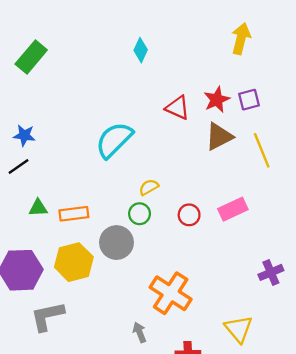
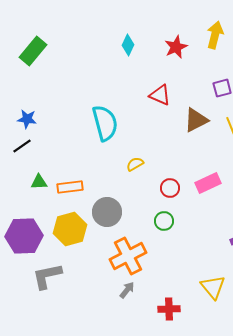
red star: (217, 100) -> (176, 47), moved
cyan semicircle: (114, 140) -> (105, 123), turned 120
green circle: (140, 214) -> (164, 221), moved
orange cross: (171, 293) -> (128, 256), moved, turned 30
gray arrow: (140, 332) -> (127, 290), turned 60

